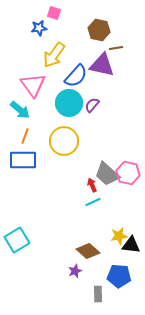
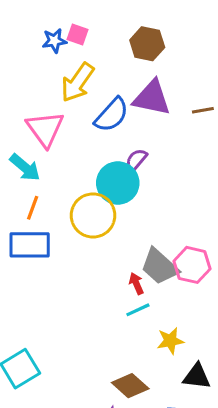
pink square: (54, 13) -> (78, 34), moved
brown line: (116, 48) -> (203, 110), moved
cyan circle: (69, 103) -> (118, 183), moved
yellow star: (119, 236) -> (170, 341), moved

